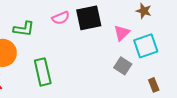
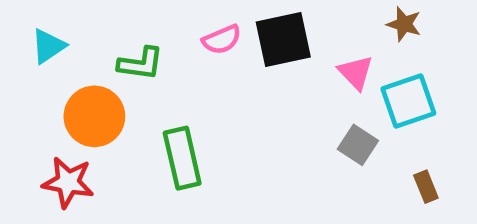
pink triangle: (122, 33) -> (356, 72), turned -30

